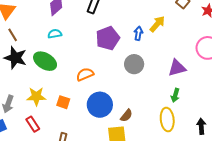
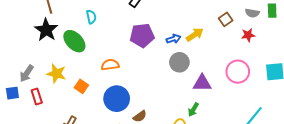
blue arrow: (138, 33) -> (174, 39), turned 48
cyan semicircle: (55, 34) -> (91, 17), turned 72
gray circle: (134, 64) -> (179, 62), moved
red rectangle: (33, 124) -> (37, 96), moved

